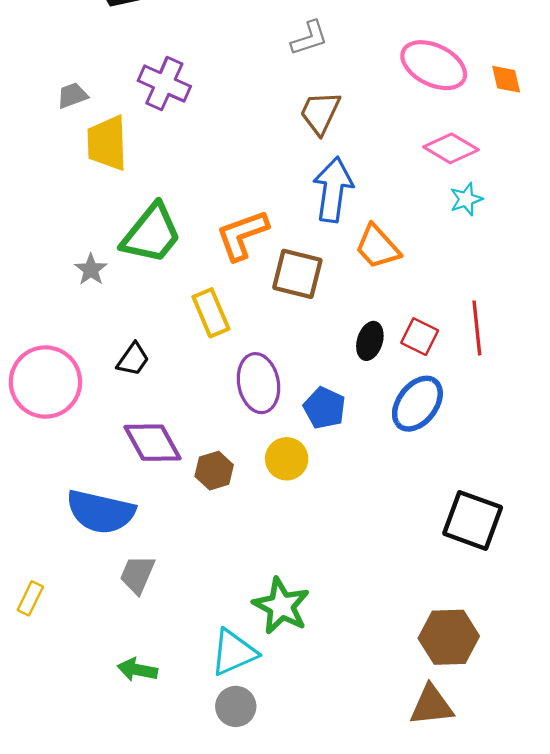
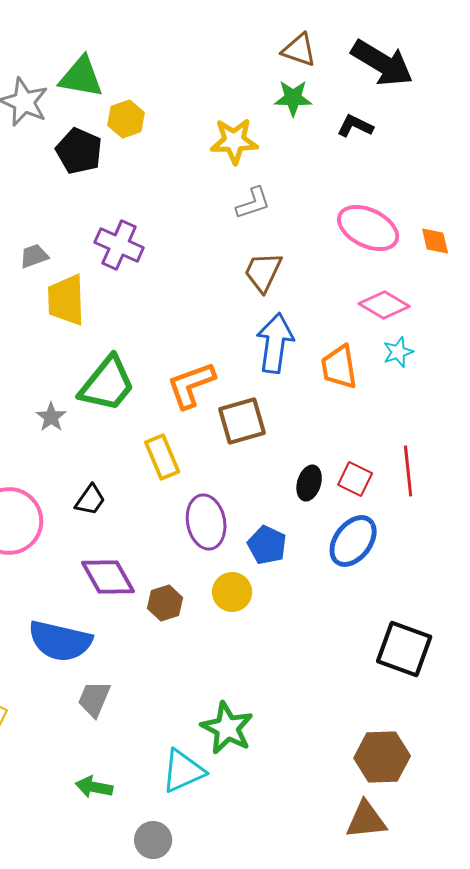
orange trapezoid: (377, 247) -> (339, 367), moved, turned 33
brown square: (297, 274) -> (242, 421), turned -30
gray circle: (236, 706) -> (153, 840), moved

